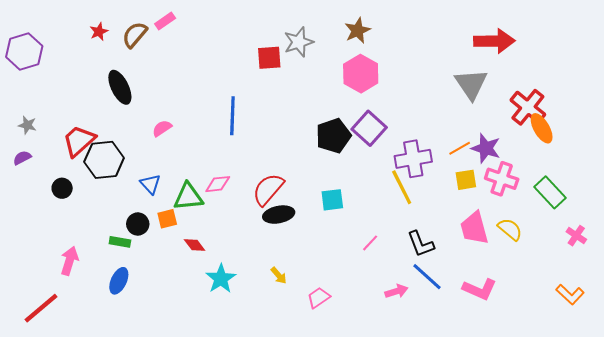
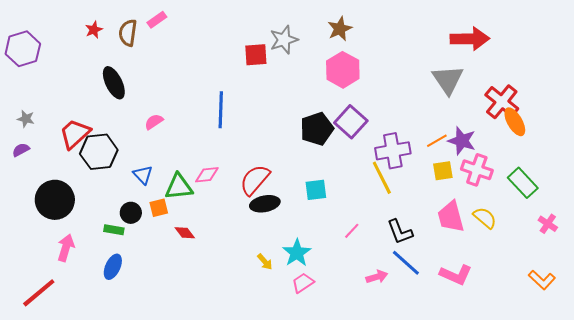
brown semicircle: (135, 35) -> (128, 33), turned -32
black circle: (62, 188) -> (55, 200), moved, size x2.0
cyan star: (221, 279) -> (297, 253), moved

